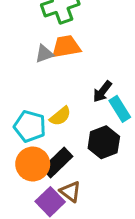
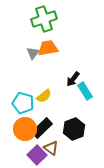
gray triangle: (44, 54) -> (33, 53), turned -32
black hexagon: (104, 142) -> (74, 129), moved

